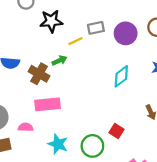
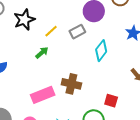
gray rectangle: (96, 28) -> (77, 32), moved
brown cross: (39, 74) -> (71, 84), moved

